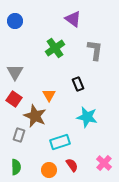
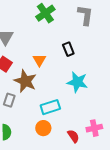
pink cross: (104, 163) -> (94, 128), turned 35
red semicircle: (72, 165) -> (73, 136), moved
orange circle: (49, 170) -> (43, 128), moved

